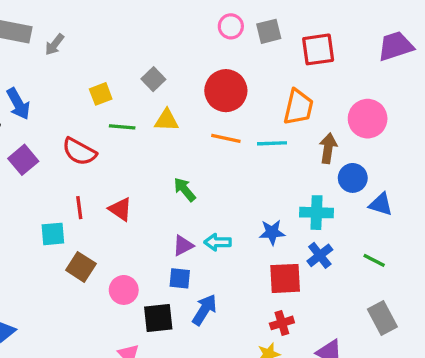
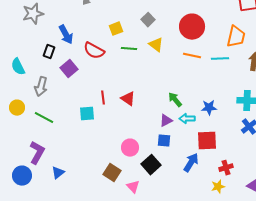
yellow triangle: (167, 120) -> (156, 45), turned 35
red semicircle: (79, 152) -> (94, 51), moved
green arrow: (185, 189) -> (175, 100), moved
blue star: (272, 232) -> (209, 108), moved
brown square: (81, 267) -> (112, 173), moved
red square: (285, 278) -> (207, 141), moved
blue arrow: (204, 310) -> (191, 163), moved
black square: (158, 318) -> (151, 165), turned -36

